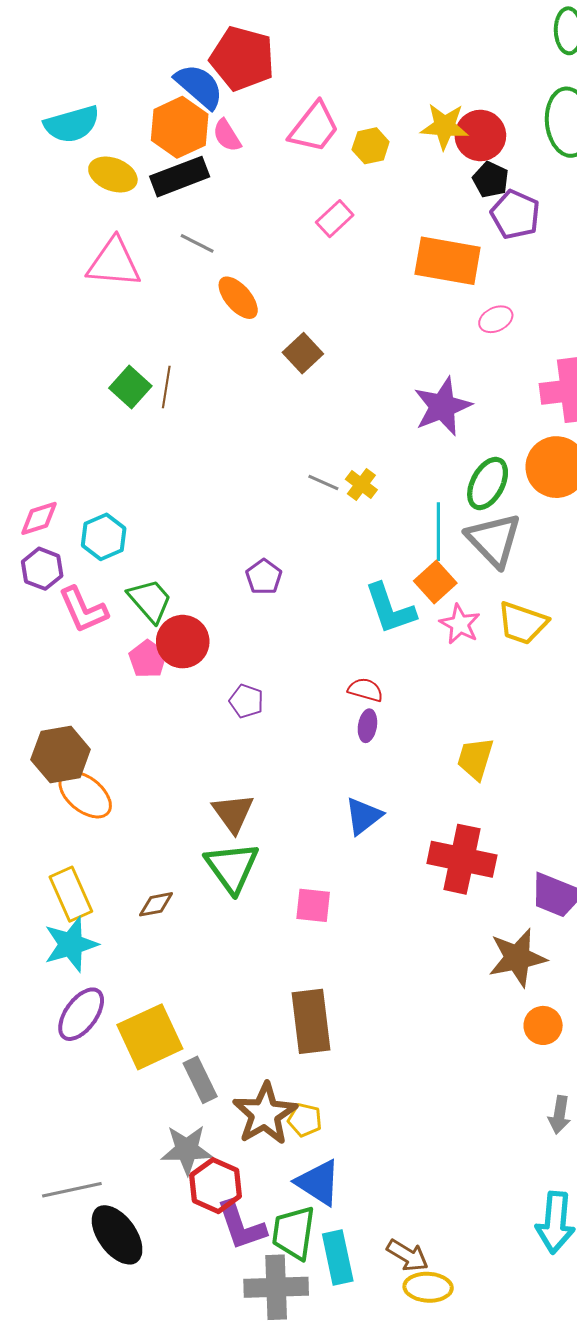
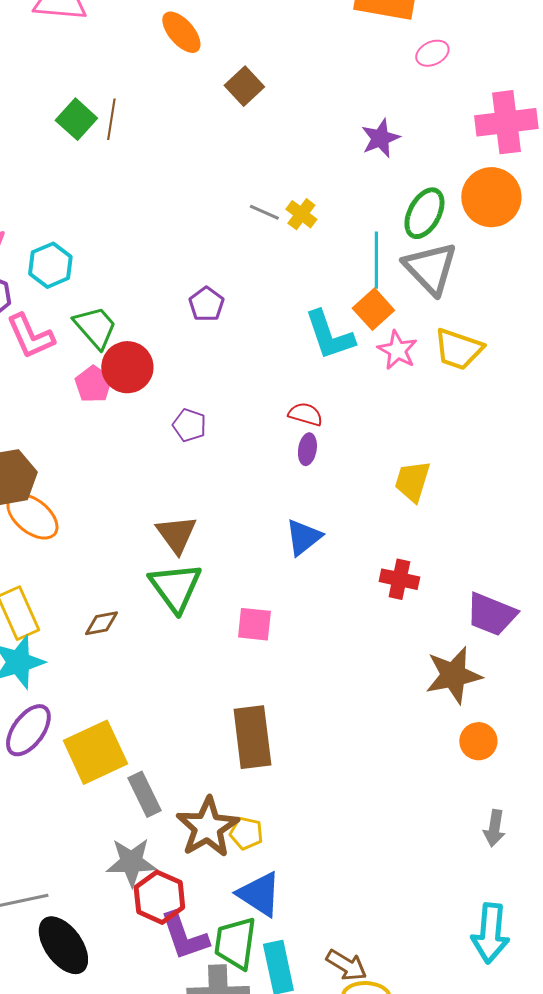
purple star: (442, 406) -> (380, 138), size x0.7
red cross: (462, 859) -> (399, 579), size x0.6

